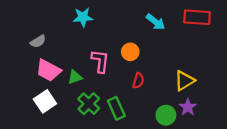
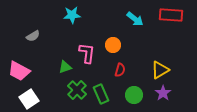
pink trapezoid: (48, 70) -> (19, 71), moved
white square: (45, 101) -> (29, 99), moved
green circle: (166, 115) -> (134, 95), moved

